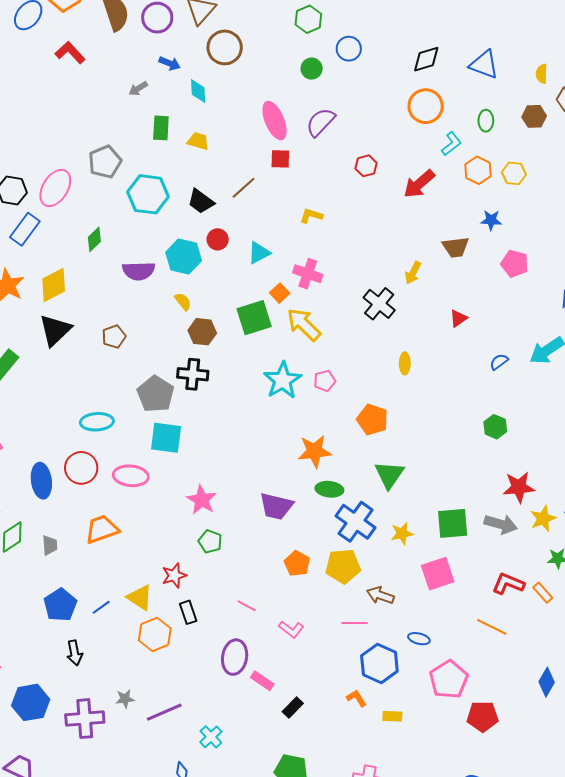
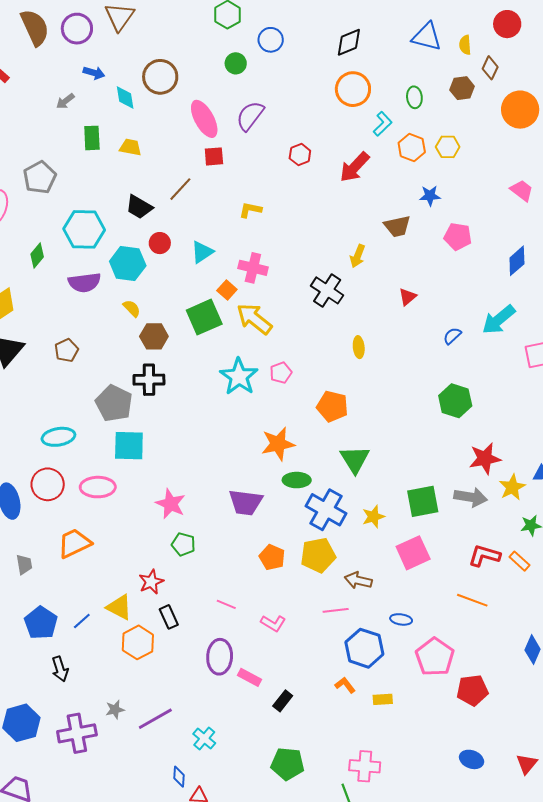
brown circle: (225, 47) -> (160, 77), moved
blue triangle: (484, 64) -> (427, 37), moved
cyan hexagon: (148, 194) -> (84, 229), moved
green hexagon: (495, 427) -> (455, 401), size x1.4

